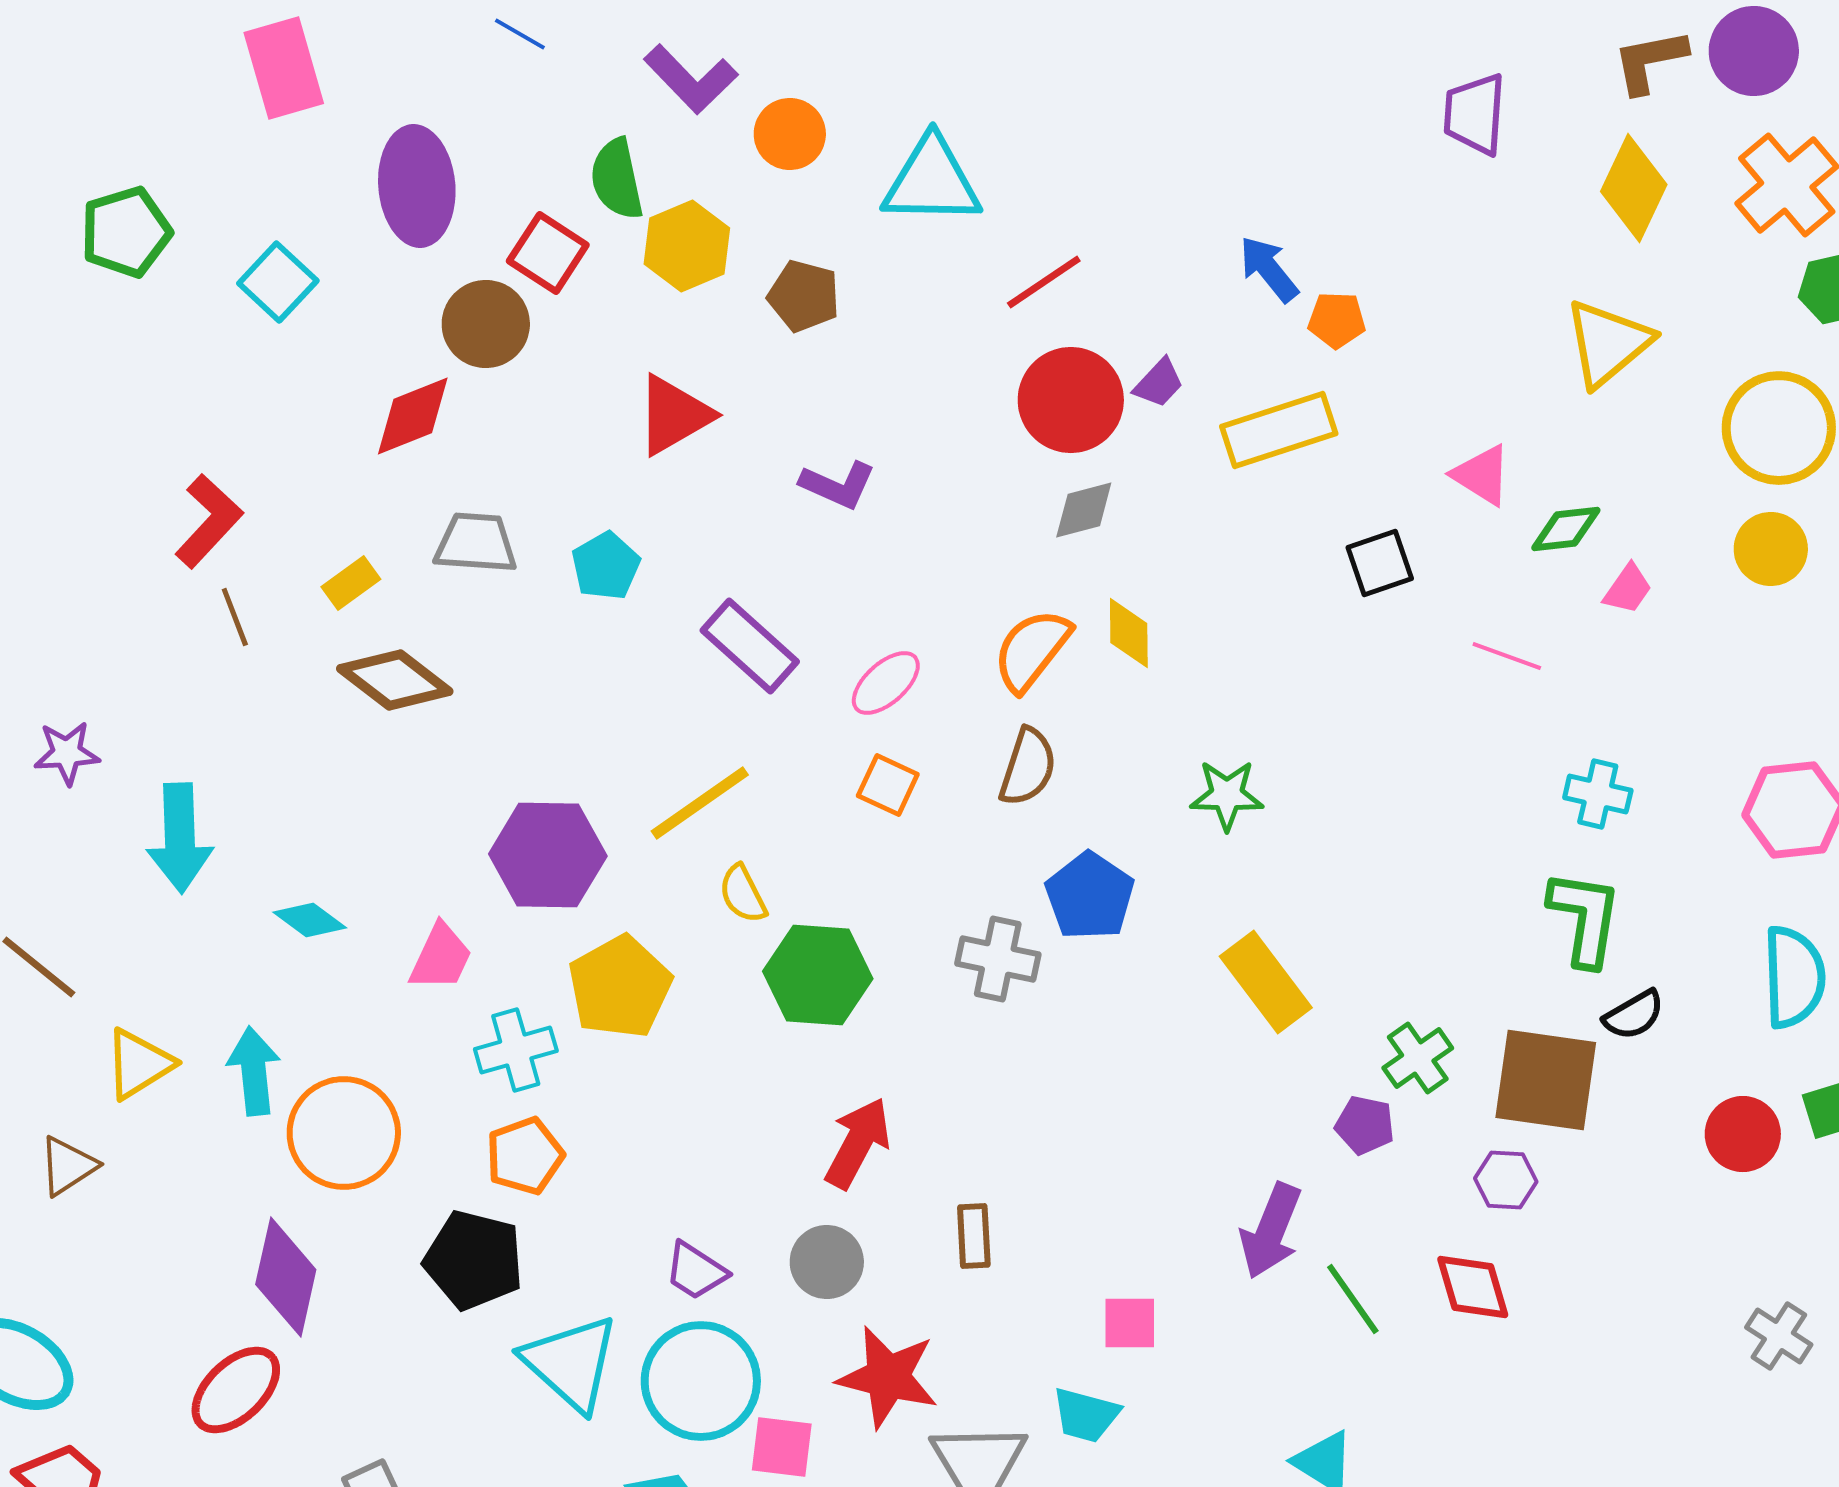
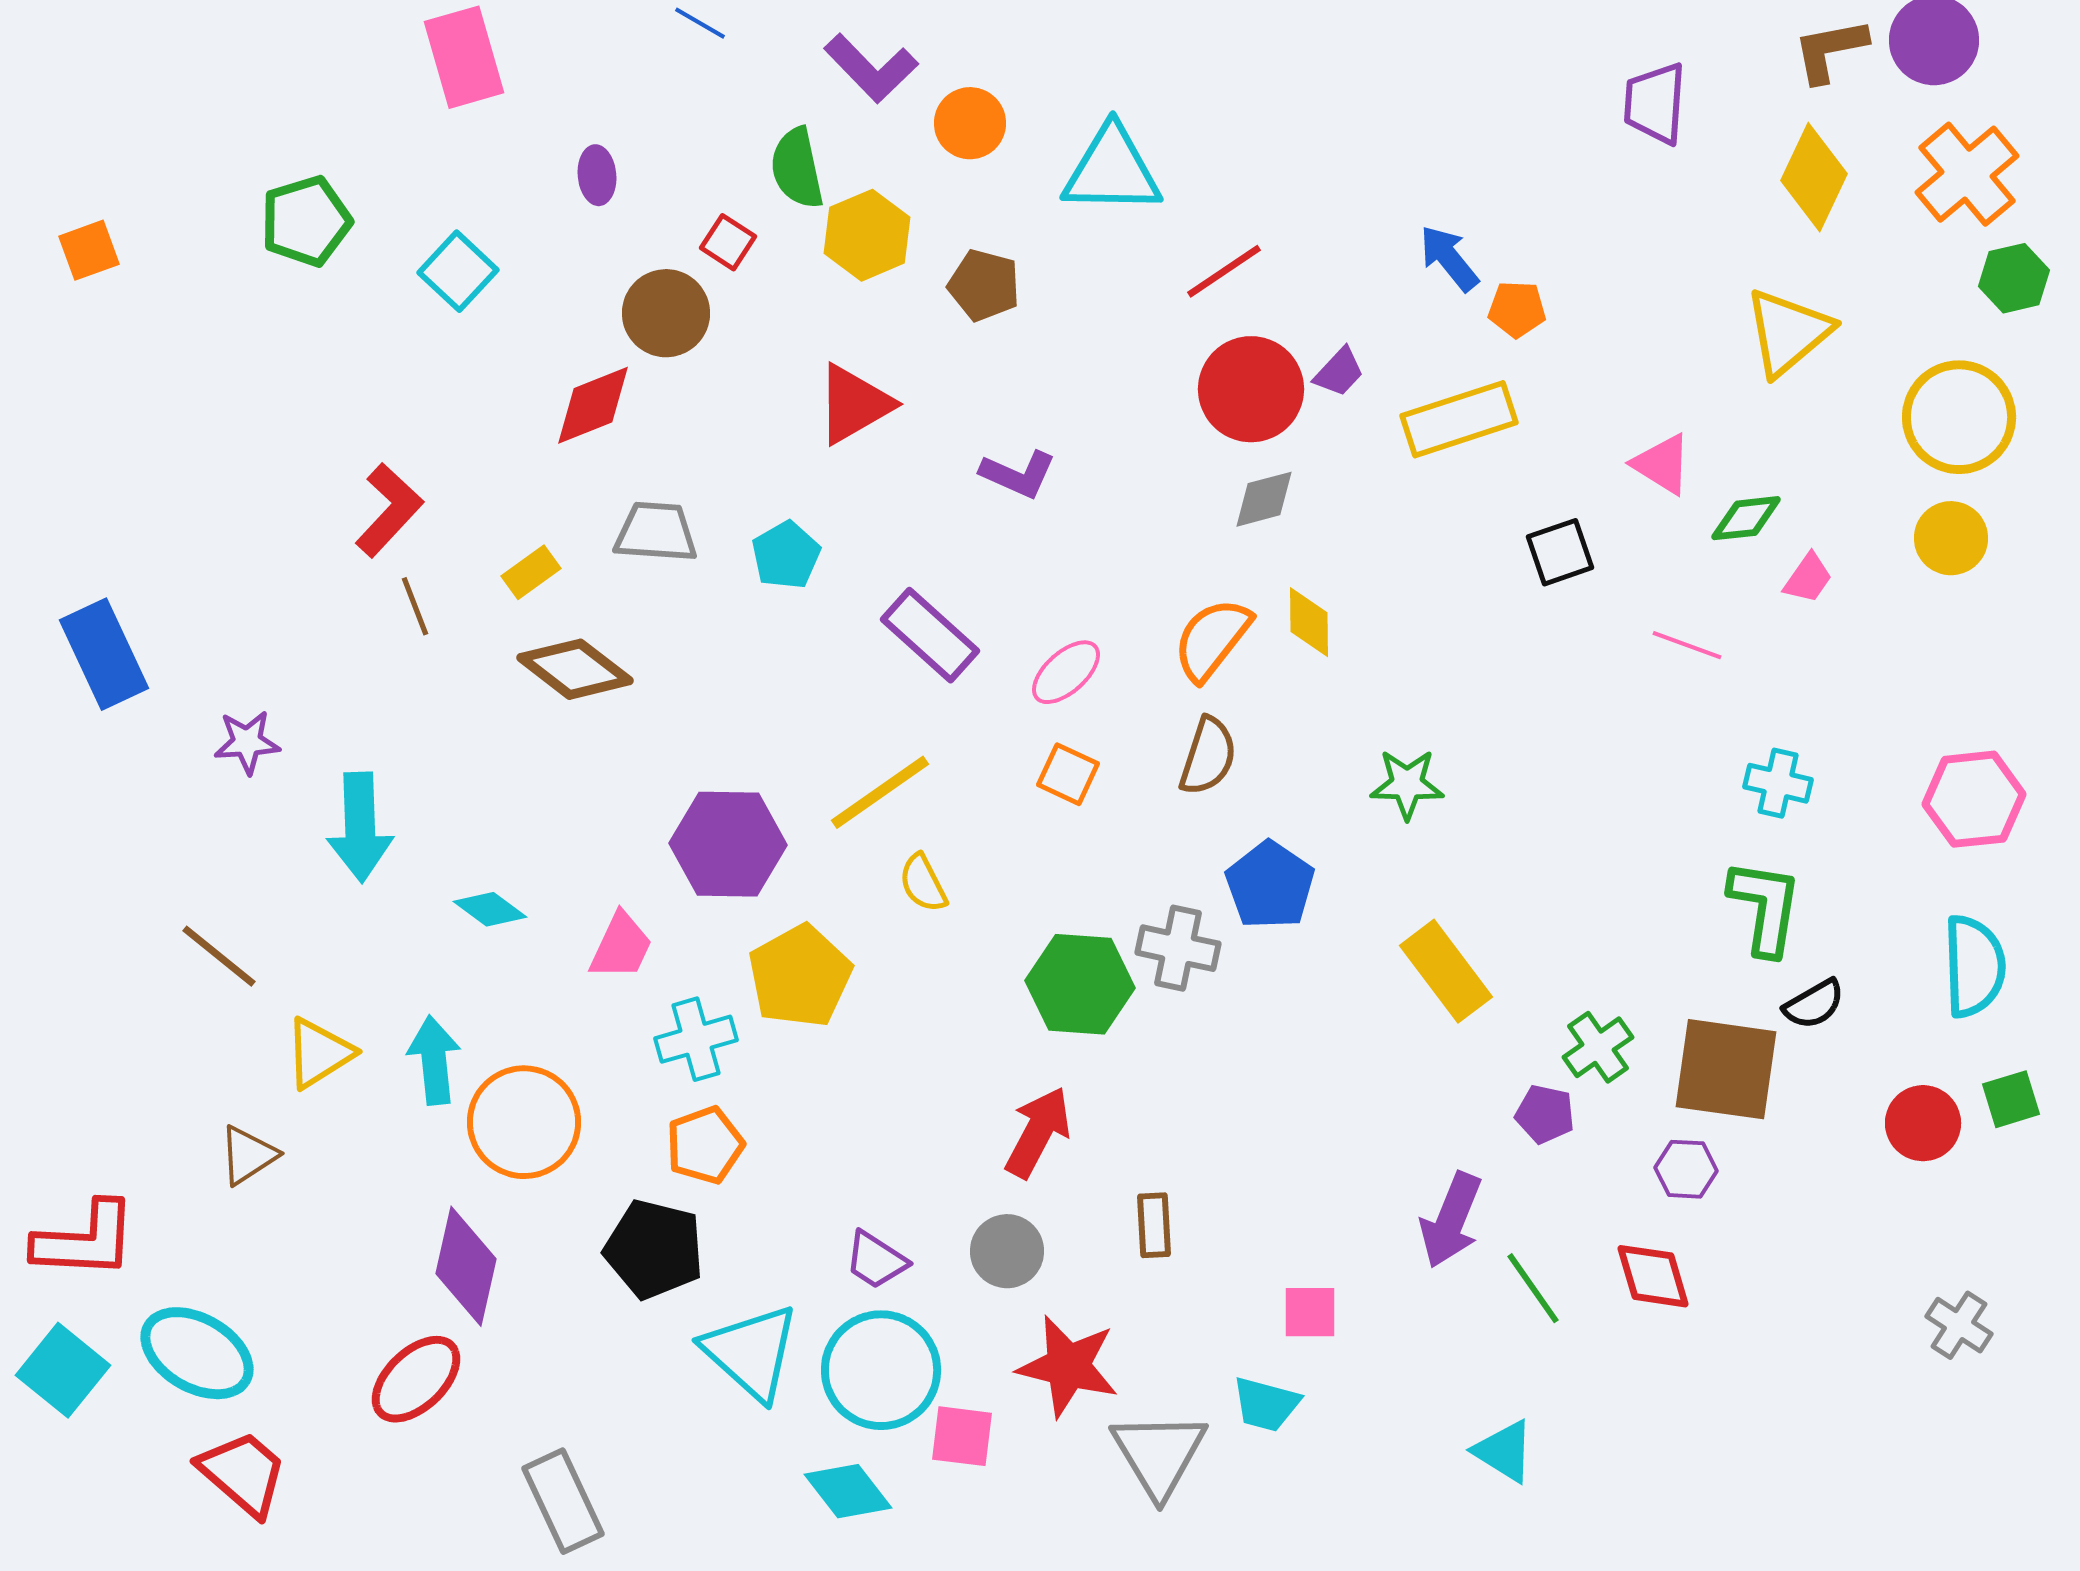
purple ellipse: (417, 186) -> (597, 175), size x0.5
red square: (548, 253) -> (728, 242), size x0.7
green hexagon: (818, 975) -> (1080, 984), moved

